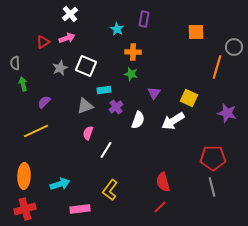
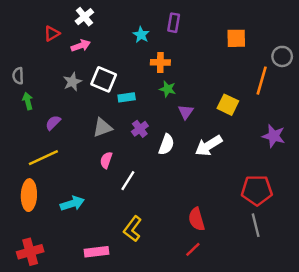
red triangle: (43, 42) -> (52, 34), moved
green star: (131, 74) -> (168, 89), moved
cyan rectangle: (104, 90) -> (127, 97), moved
yellow square: (189, 98) -> (228, 105), moved
orange ellipse: (24, 176) -> (29, 195), moved
cyan arrow: (60, 184) -> (72, 204), moved

